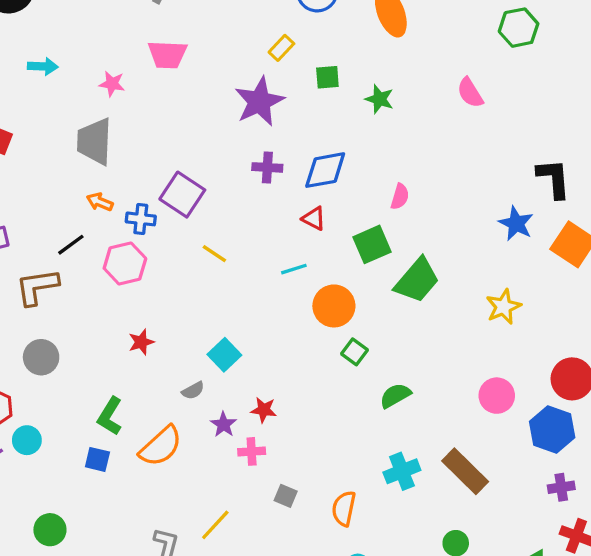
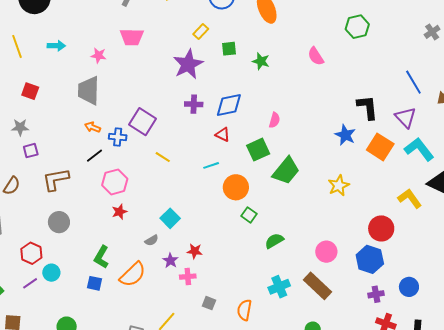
green hexagon: (519, 28) -> (357, 27), moved
black line: (71, 245) -> (94, 156), moved
pink hexagon: (125, 263) -> (115, 182), moved
pink circle: (497, 396) -> (326, 252), moved

